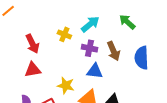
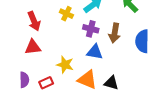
brown arrow: (114, 51) -> (115, 33), turned 30

